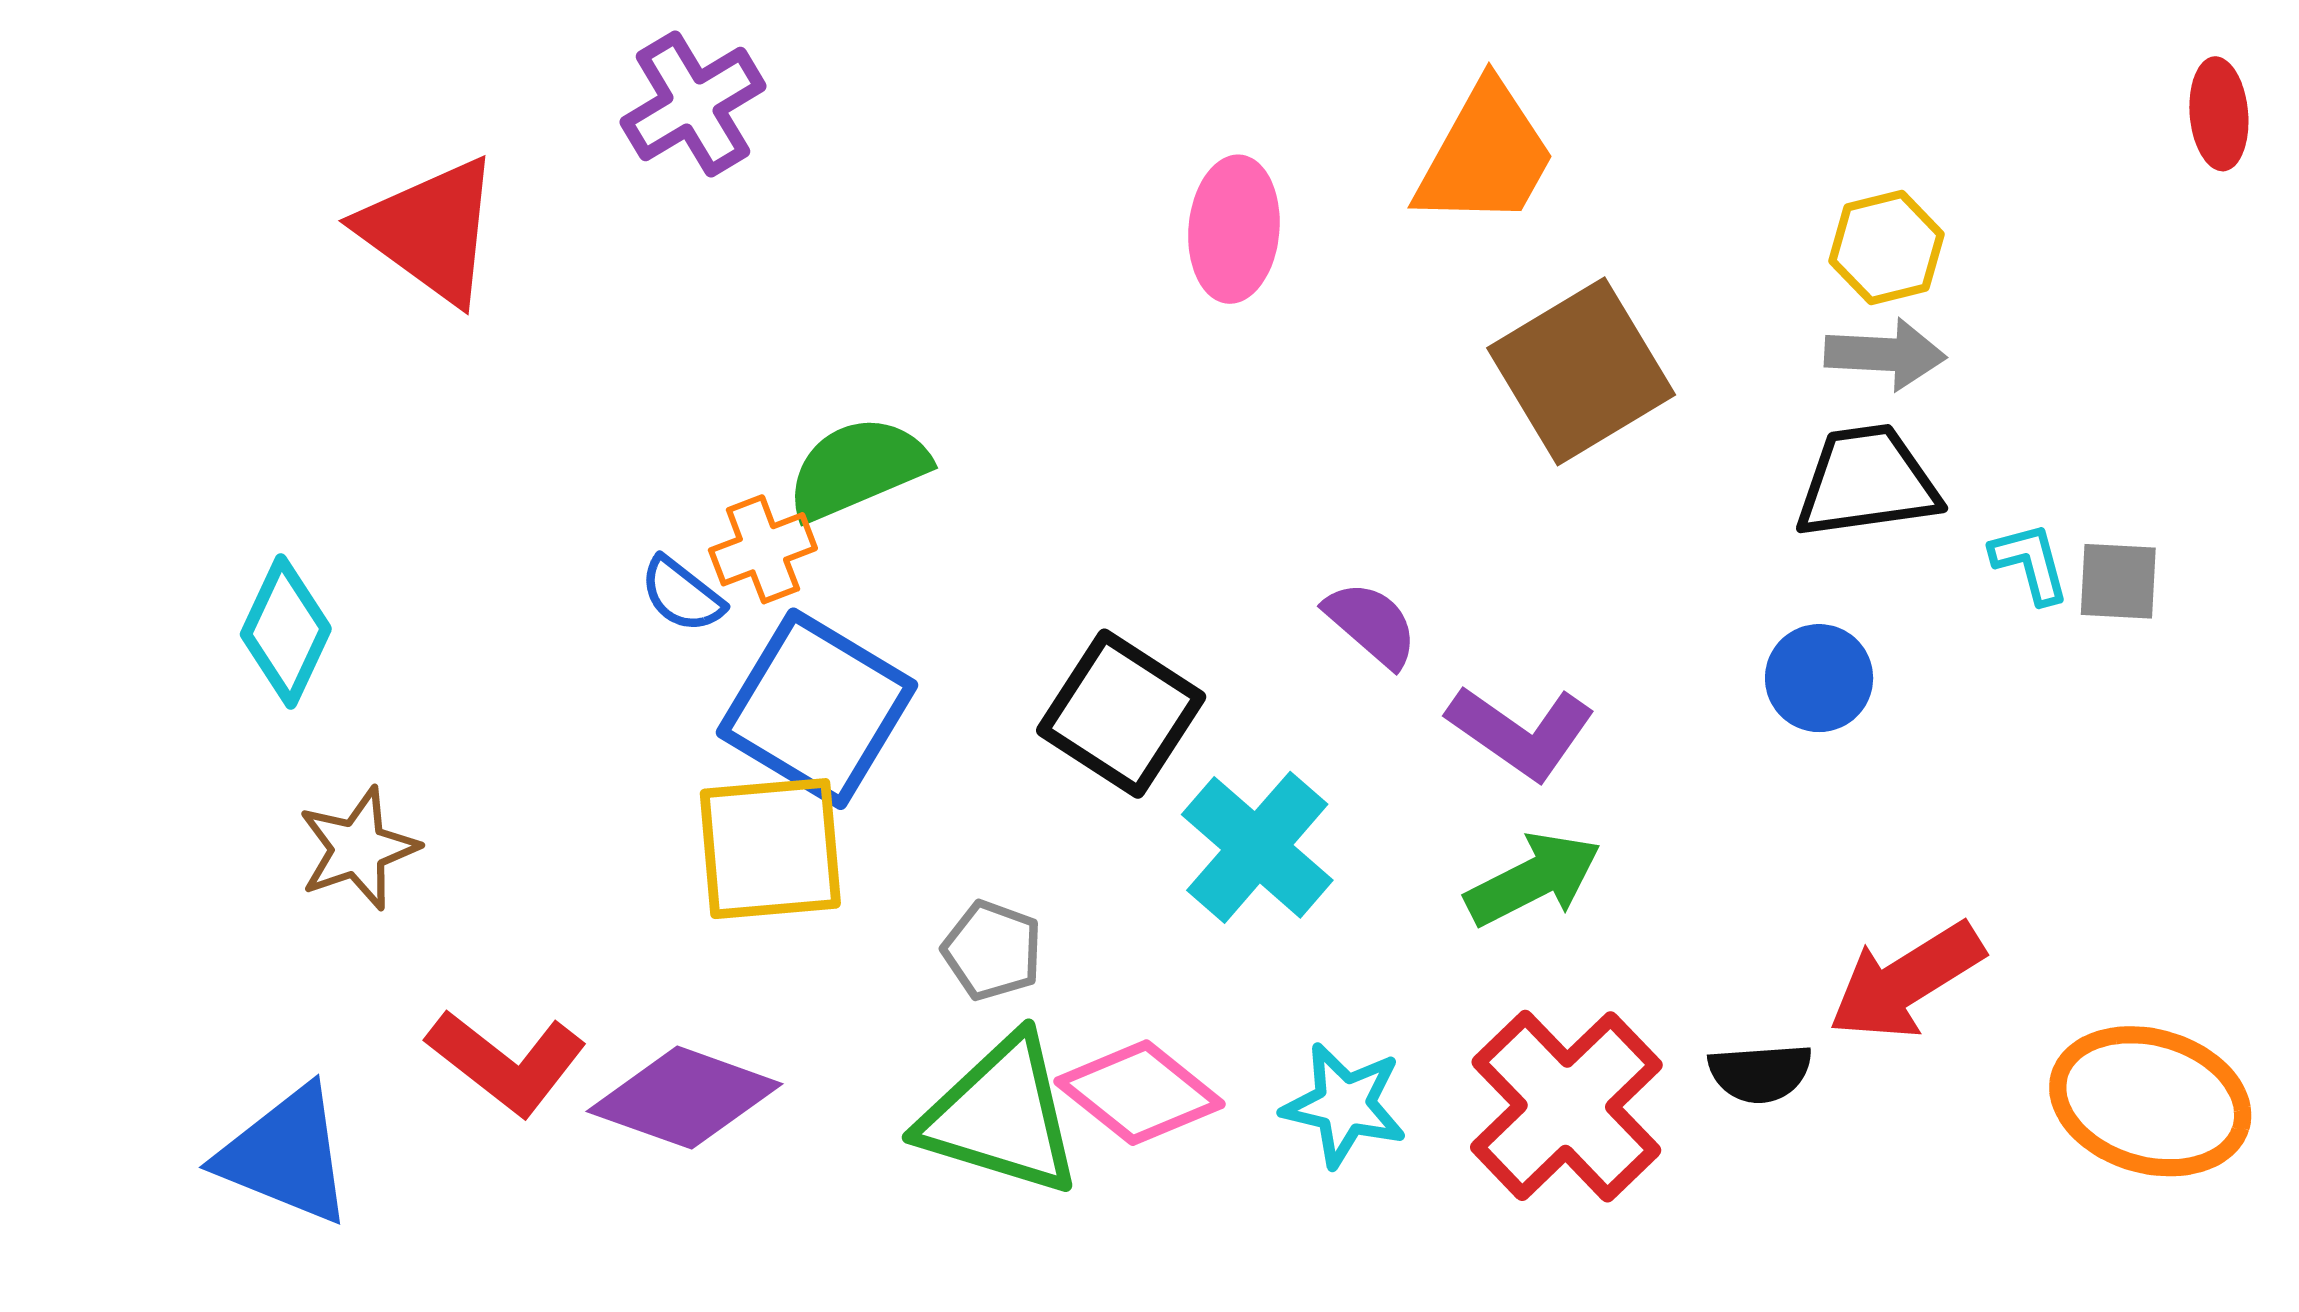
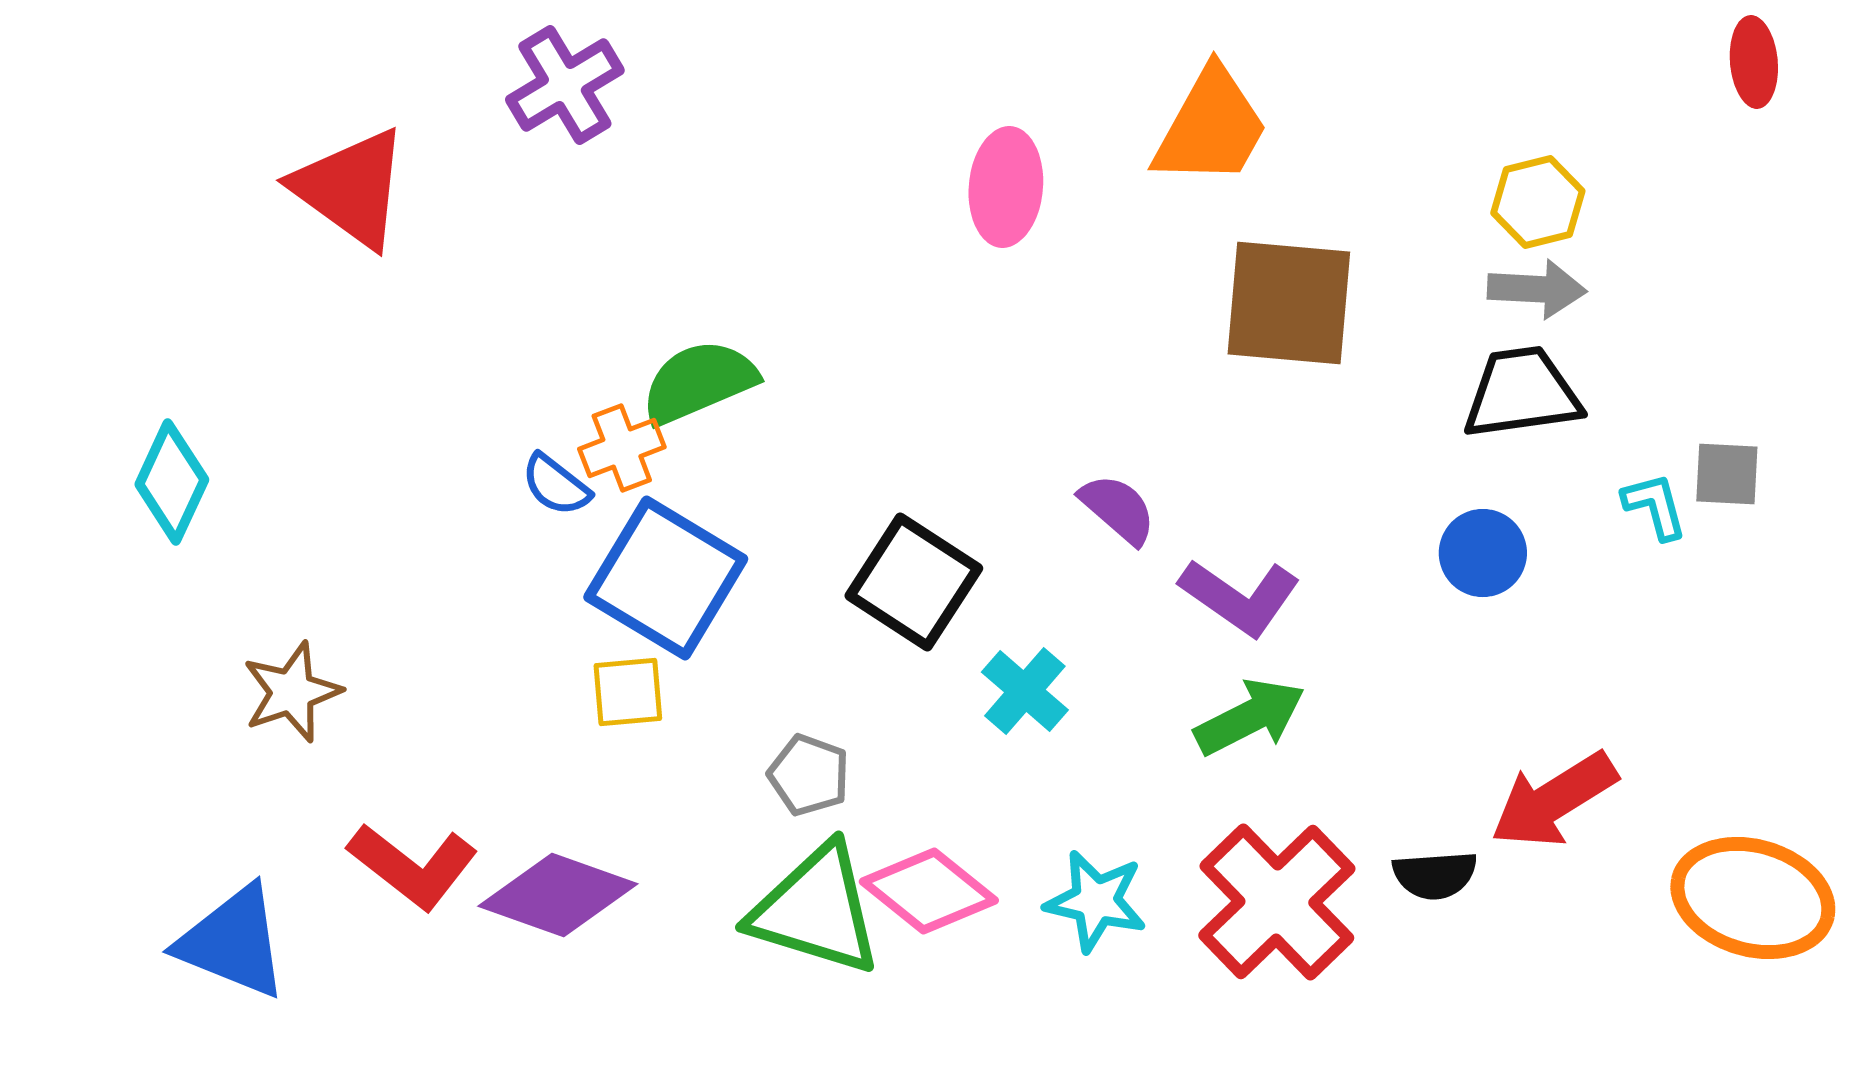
red ellipse: (2219, 114) -> (1754, 62), moved
brown square: (1581, 371) -> (1289, 303), turned 36
cyan L-shape: (2030, 563) -> (1655, 506), moved
cyan diamond: (286, 631) -> (172, 482), moved
cyan cross: (1257, 847) -> (1025, 691), size x0.7
yellow square: (770, 849) -> (628, 692), size x0.6

